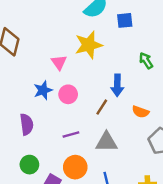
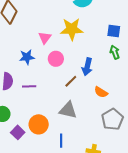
blue square: (125, 20) -> (114, 31), moved
pink circle: (68, 94) -> (56, 59), moved
purple line: (71, 135) -> (29, 86), moved

